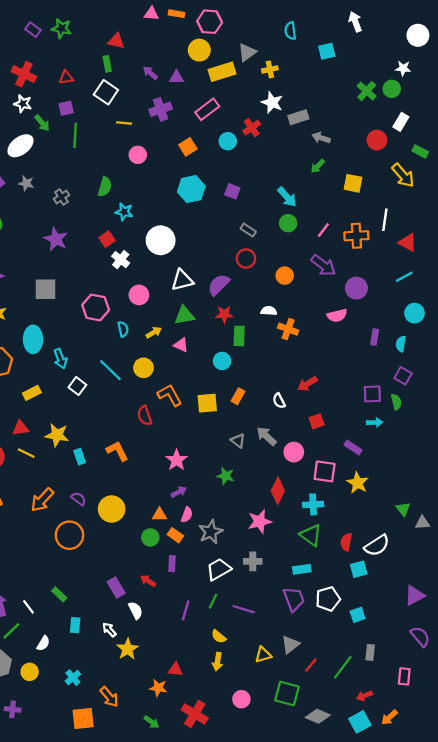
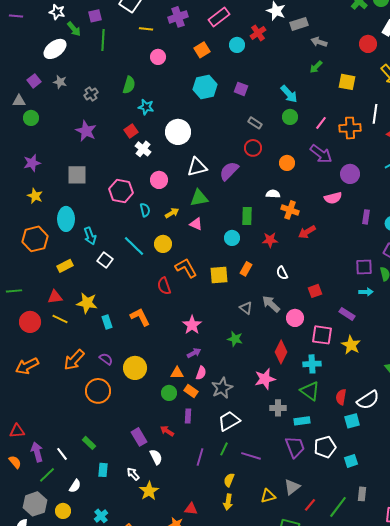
red star: (224, 314) -> (270, 240), moved
red arrow: (307, 384) -> (307, 232), moved
gray cross: (253, 561) -> (278, 408), moved
yellow semicircle: (219, 637) -> (229, 480), turned 72

